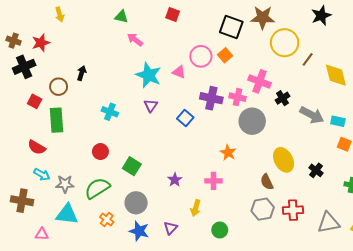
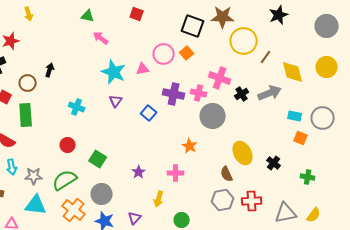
pink triangle: (179, 72) -> (143, 69), turned -32
gray arrow: (312, 115) -> (270, 93), moved, turned -50
cyan arrow: (42, 175) -> (12, 167), turned 49
orange cross: (107, 220) -> (74, 210), size x1.6

